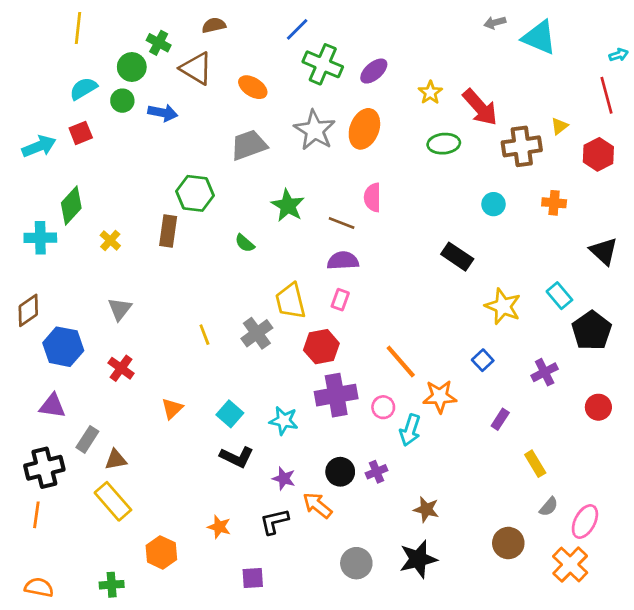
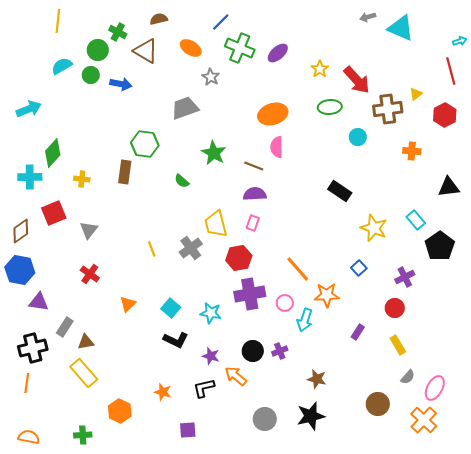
orange ellipse: (253, 87) -> (191, 48), moved
orange ellipse: (364, 129) -> (273, 114), moved, turned 52
gray star: (315, 130) -> (211, 77), moved, size x0.6
red square: (81, 133) -> (54, 213), moved, size x1.4
cyan circle: (494, 204) -> (358, 137), moved
yellow cross: (110, 240) -> (82, 179), turned -35
black triangle: (604, 251) -> (449, 187), turned -50
blue hexagon: (63, 347) -> (20, 270), moved
red circle: (598, 407) -> (395, 308), moved
purple rectangle: (500, 419) -> (358, 332), moved

